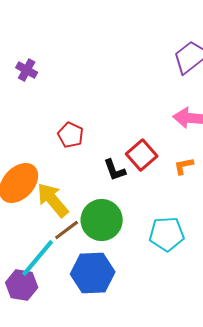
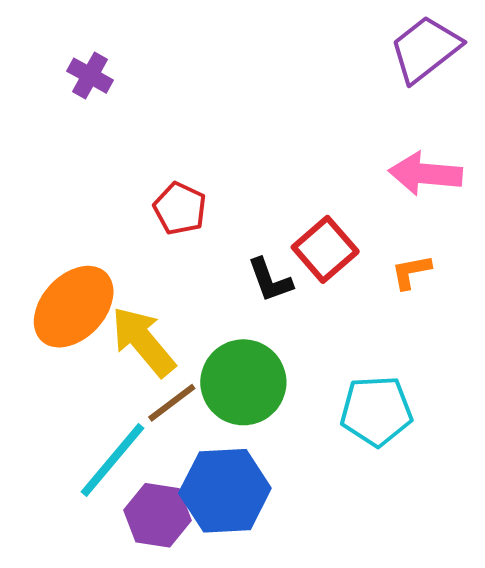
purple hexagon: (22, 285) -> (157, 515), moved

